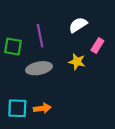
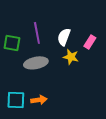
white semicircle: (78, 25) -> (64, 37), moved, turned -36

